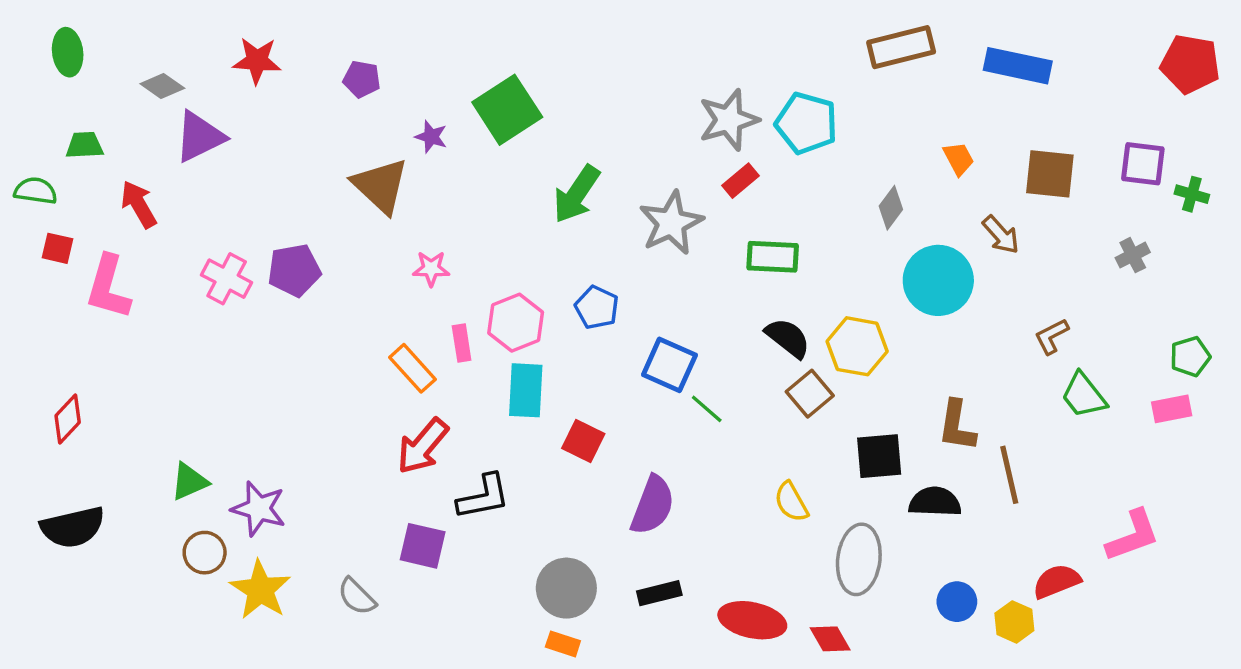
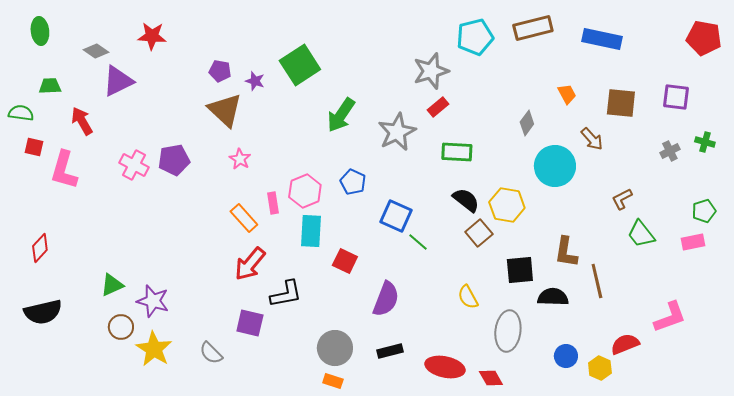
purple pentagon: (362, 79) -> (220, 71), moved
cyan pentagon: (806, 123) -> (475, 37), moved, turned -30
green cross: (1192, 194) -> (705, 142), moved
pink star: (431, 269) -> (240, 159), moved, turned 30

